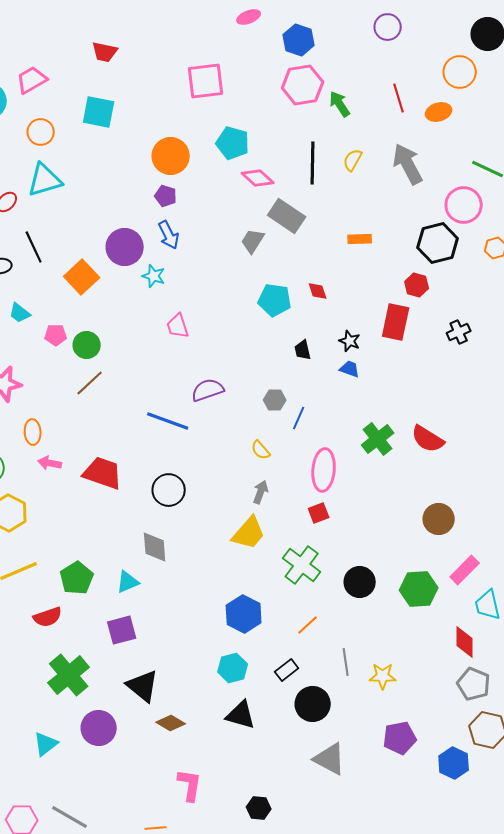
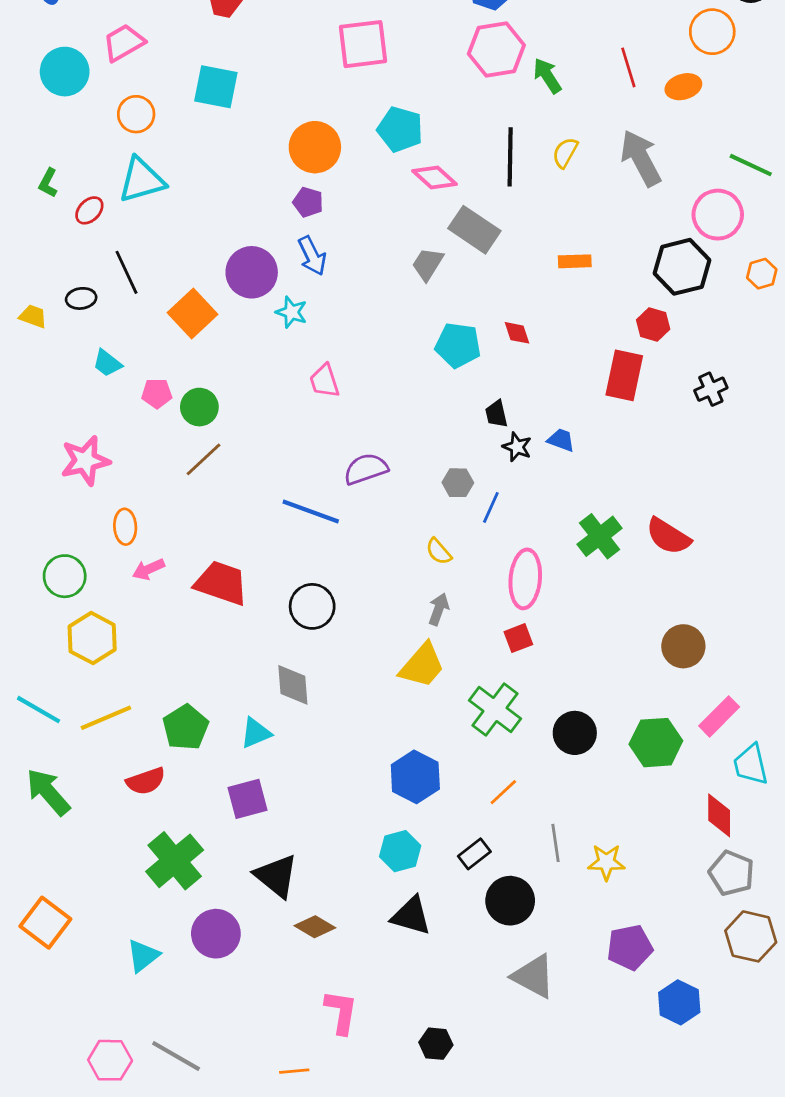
black star: (350, 341) -> (517, 447), moved
pink arrow: (50, 463) -> (149, 569), turned -35
blue hexagon: (454, 763) -> (679, 1002), moved

